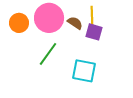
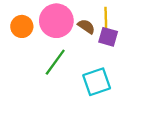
cyan square: (84, 71) -> (97, 82), turned -30

